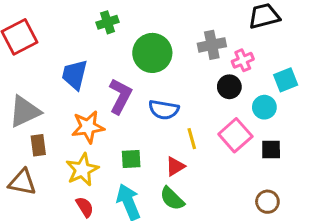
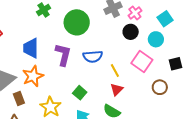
orange star: (88, 127) -> (33, 76), moved
black square: (271, 150) -> (176, 64), moved
green square: (131, 159) -> (80, 93), turned -32
red triangle: (175, 166) -> (117, 89), moved
brown circle: (267, 202) -> (160, 87), moved

